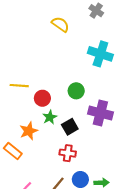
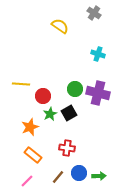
cyan cross: (100, 54) -> (98, 54), size x0.6
purple cross: (100, 113) -> (98, 93), moved
black square: (70, 127) -> (69, 113), moved
orange rectangle: (13, 151) -> (33, 155), moved

